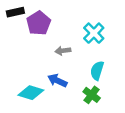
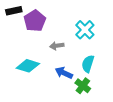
blue arrow: (57, 81) -> (64, 73), moved
cyan diamond: (31, 93) -> (28, 66), moved

